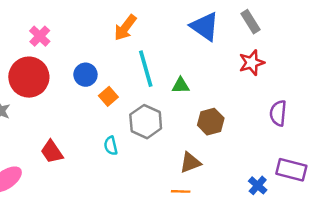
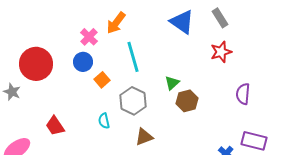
pink cross: (40, 36) -> (89, 37), moved
green triangle: (181, 85) -> (172, 83), moved, turned -42
brown triangle: (190, 163) -> (144, 137), moved

